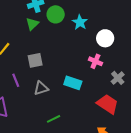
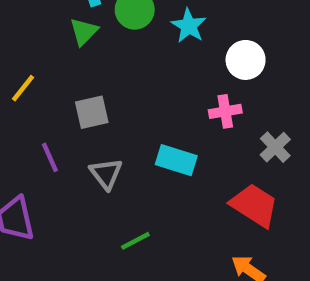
pink cross: (95, 61) -> (225, 111), turned -32
gray triangle: (41, 88) -> (106, 174), turned -49

